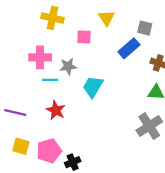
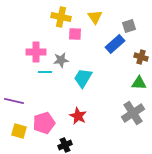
yellow cross: (52, 18) -> (61, 17), moved
gray square: (145, 28) -> (129, 26), turned -32
red star: (56, 110) -> (78, 116), moved
pink pentagon: (49, 151) -> (44, 123), moved

